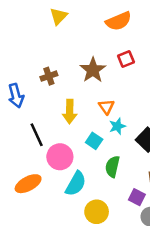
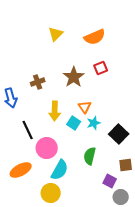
yellow triangle: (59, 16) -> (56, 34), moved
cyan square: (94, 141) -> (74, 123), moved
yellow circle: (97, 212) -> (51, 193), moved

